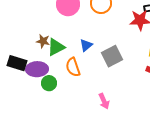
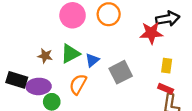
green triangle: (56, 47) -> (70, 54), moved
orange semicircle: (73, 67) -> (78, 84), turned 48

